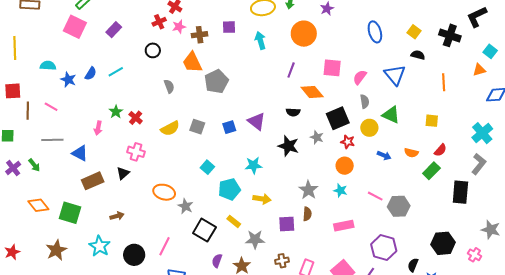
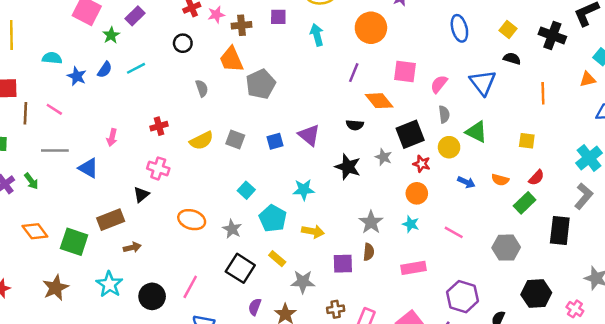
green star: (116, 112) -> (111, 35), moved
red cross: (136, 118) -> (159, 126), turned 32
brown rectangle: (93, 181) -> (111, 220), moved
cyan pentagon: (229, 189) -> (273, 218), turned -30
gray star: (185, 206) -> (232, 229), moved
gray hexagon: (399, 206) -> (506, 248), moved

